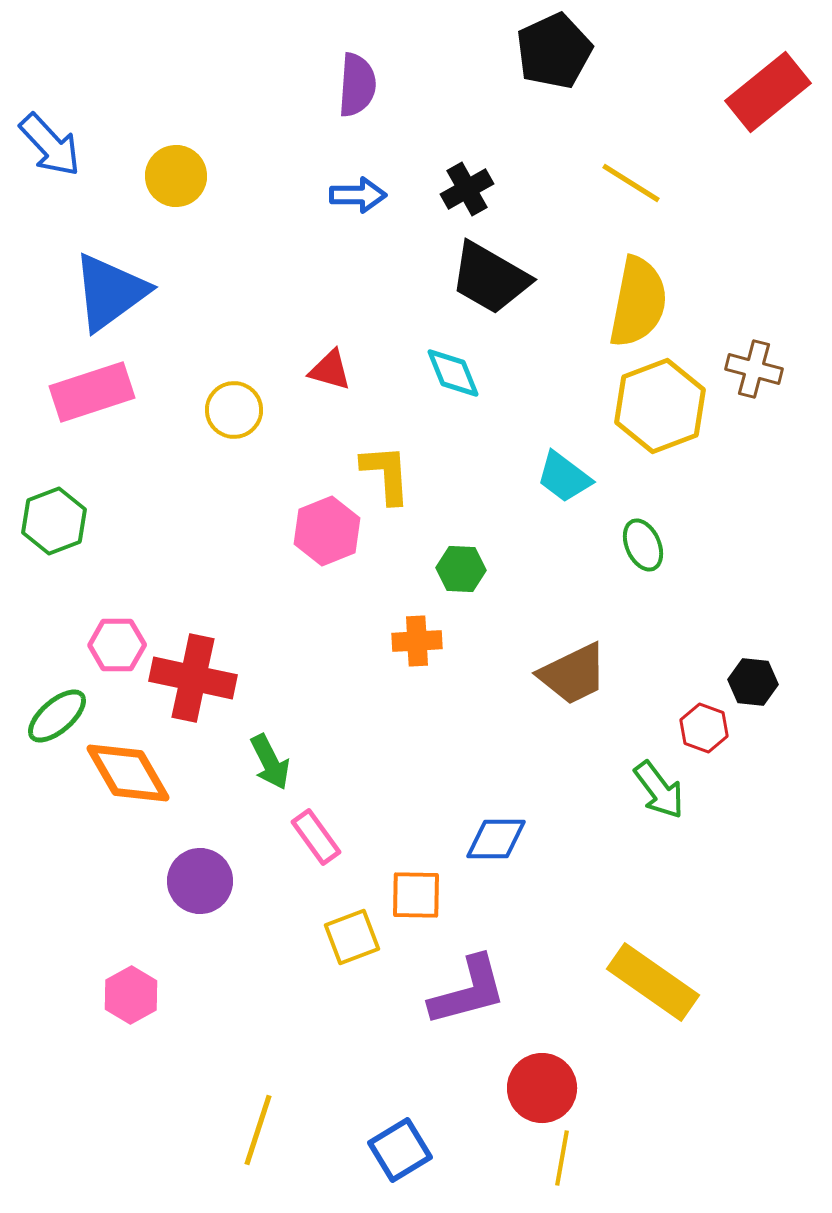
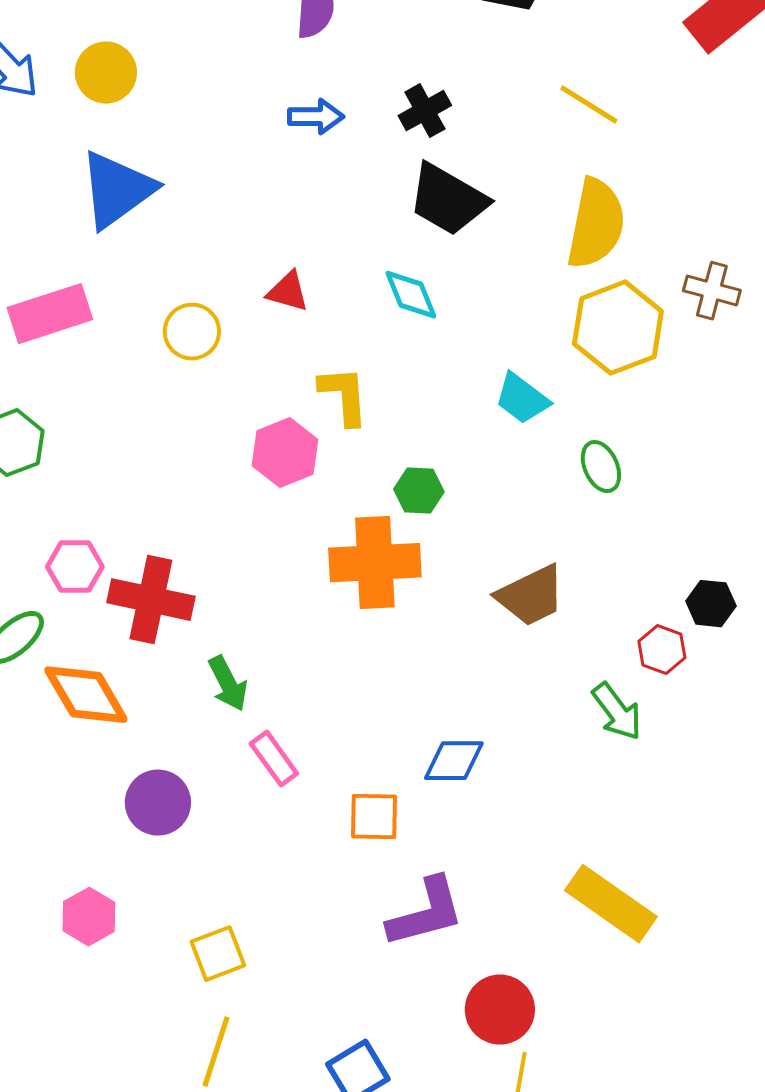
yellow circle: (176, 176) -> (106, 73), moved
blue triangle: (110, 292) -> (117, 190), moved
orange cross: (417, 641) -> (375, 563), size x1.8
yellow square: (352, 937) -> (218, 954), moved

